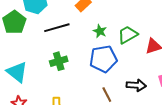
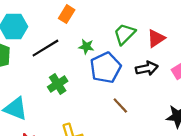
green star: (100, 31) -> (86, 47), moved
black arrow: (136, 85) -> (147, 68), moved

